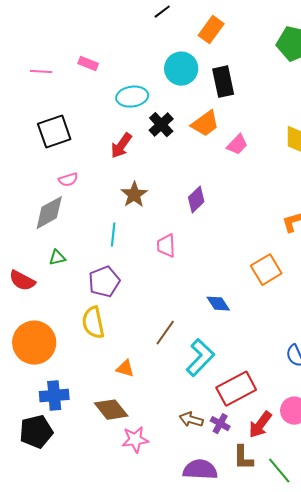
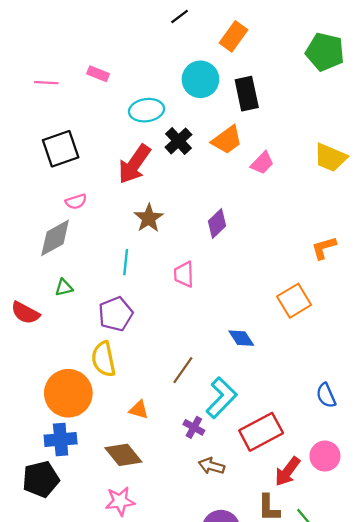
red arrow: (121, 146) -> (134, 164), size x1.4
orange circle: (34, 343) -> (68, 393), moved
purple cross: (220, 424) -> (194, 427), moved
pink star: (135, 440) -> (120, 501), moved

